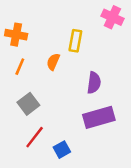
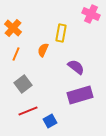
orange cross: (16, 35) -> (13, 28), turned 30
purple semicircle: (94, 83) -> (76, 67), turned -60
red line: (35, 137) -> (28, 111), turned 30

